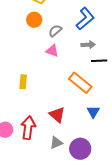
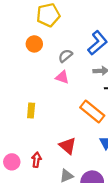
orange circle: (34, 20) -> (34, 44), moved
red arrow: (28, 128) -> (36, 160), size x0.6

